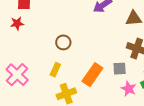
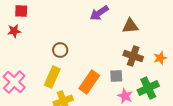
yellow rectangle: (55, 70) -> (52, 77), size x1.5

